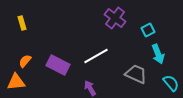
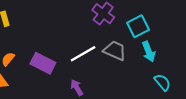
cyan square: (148, 30) -> (138, 26), size x1.5
gray trapezoid: (136, 74) -> (115, 51), moved

